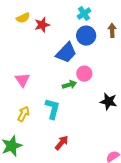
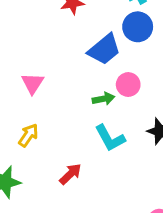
cyan L-shape: (53, 109) -> (110, 138), moved, turned 130
red arrow: (62, 143) -> (70, 174), moved

